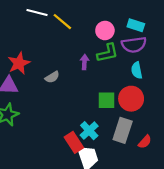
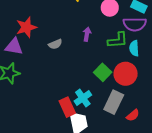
green L-shape: (108, 53) -> (118, 40), moved
green square: (106, 100) -> (103, 72), turned 36

